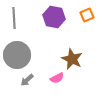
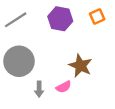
gray line: (14, 18) -> (16, 20), turned 60
gray arrow: (27, 80) -> (39, 89), moved, turned -48

